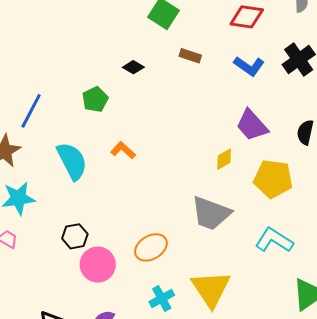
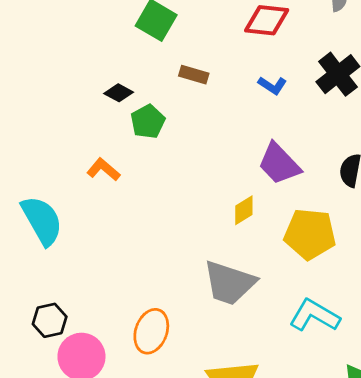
blue L-shape: (249, 66) -> (272, 85), size x0.7
green pentagon: (95, 99) -> (148, 121), moved
orange L-shape: (123, 150) -> (103, 170), moved
orange ellipse: (151, 247) -> (151, 331), turned -36

